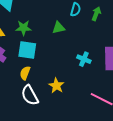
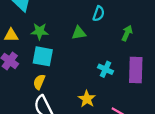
green arrow: (96, 14) -> (127, 33), moved
yellow star: (56, 86) -> (87, 99), moved

